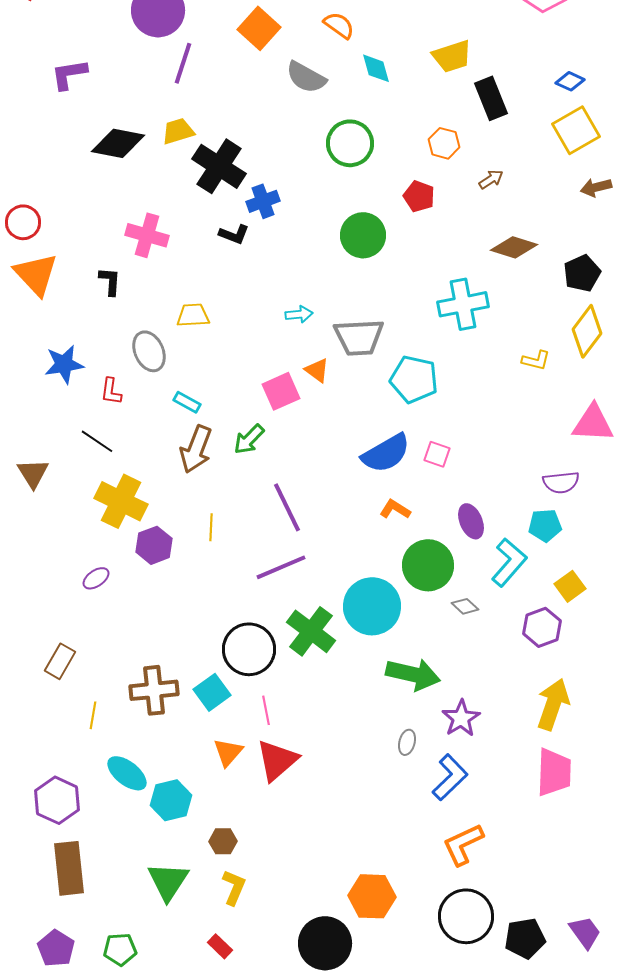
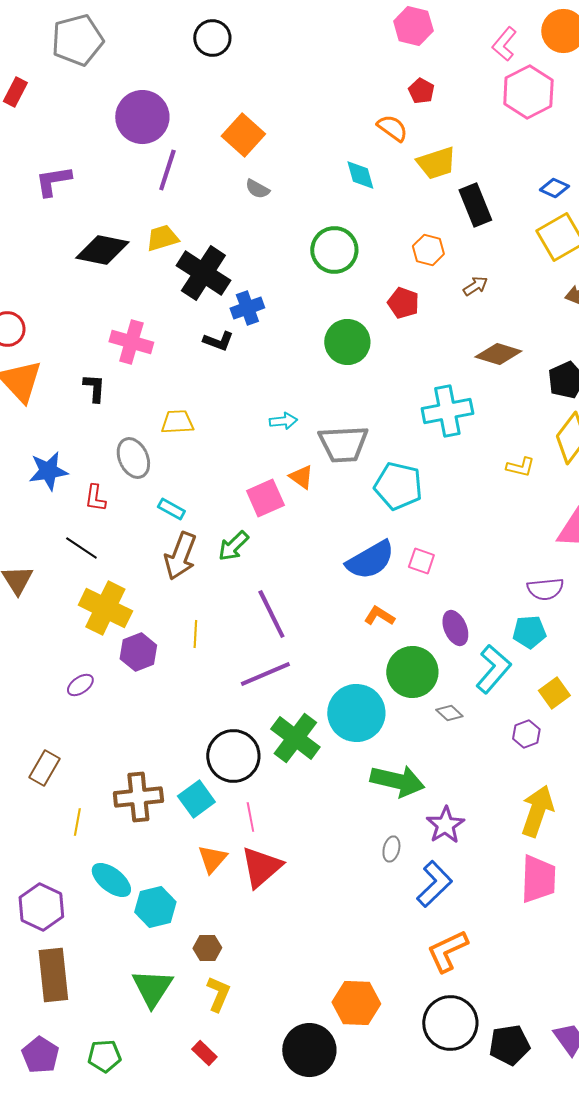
orange semicircle: (339, 25) -> (392, 128), moved
gray semicircle: (306, 77) -> (257, 189), moved, size x0.6
purple hexagon: (542, 627) -> (526, 734), size x0.7

